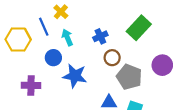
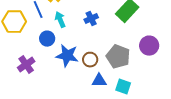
brown circle: (112, 58) -> (90, 60), moved
purple cross: (31, 85) -> (26, 65), turned -36

